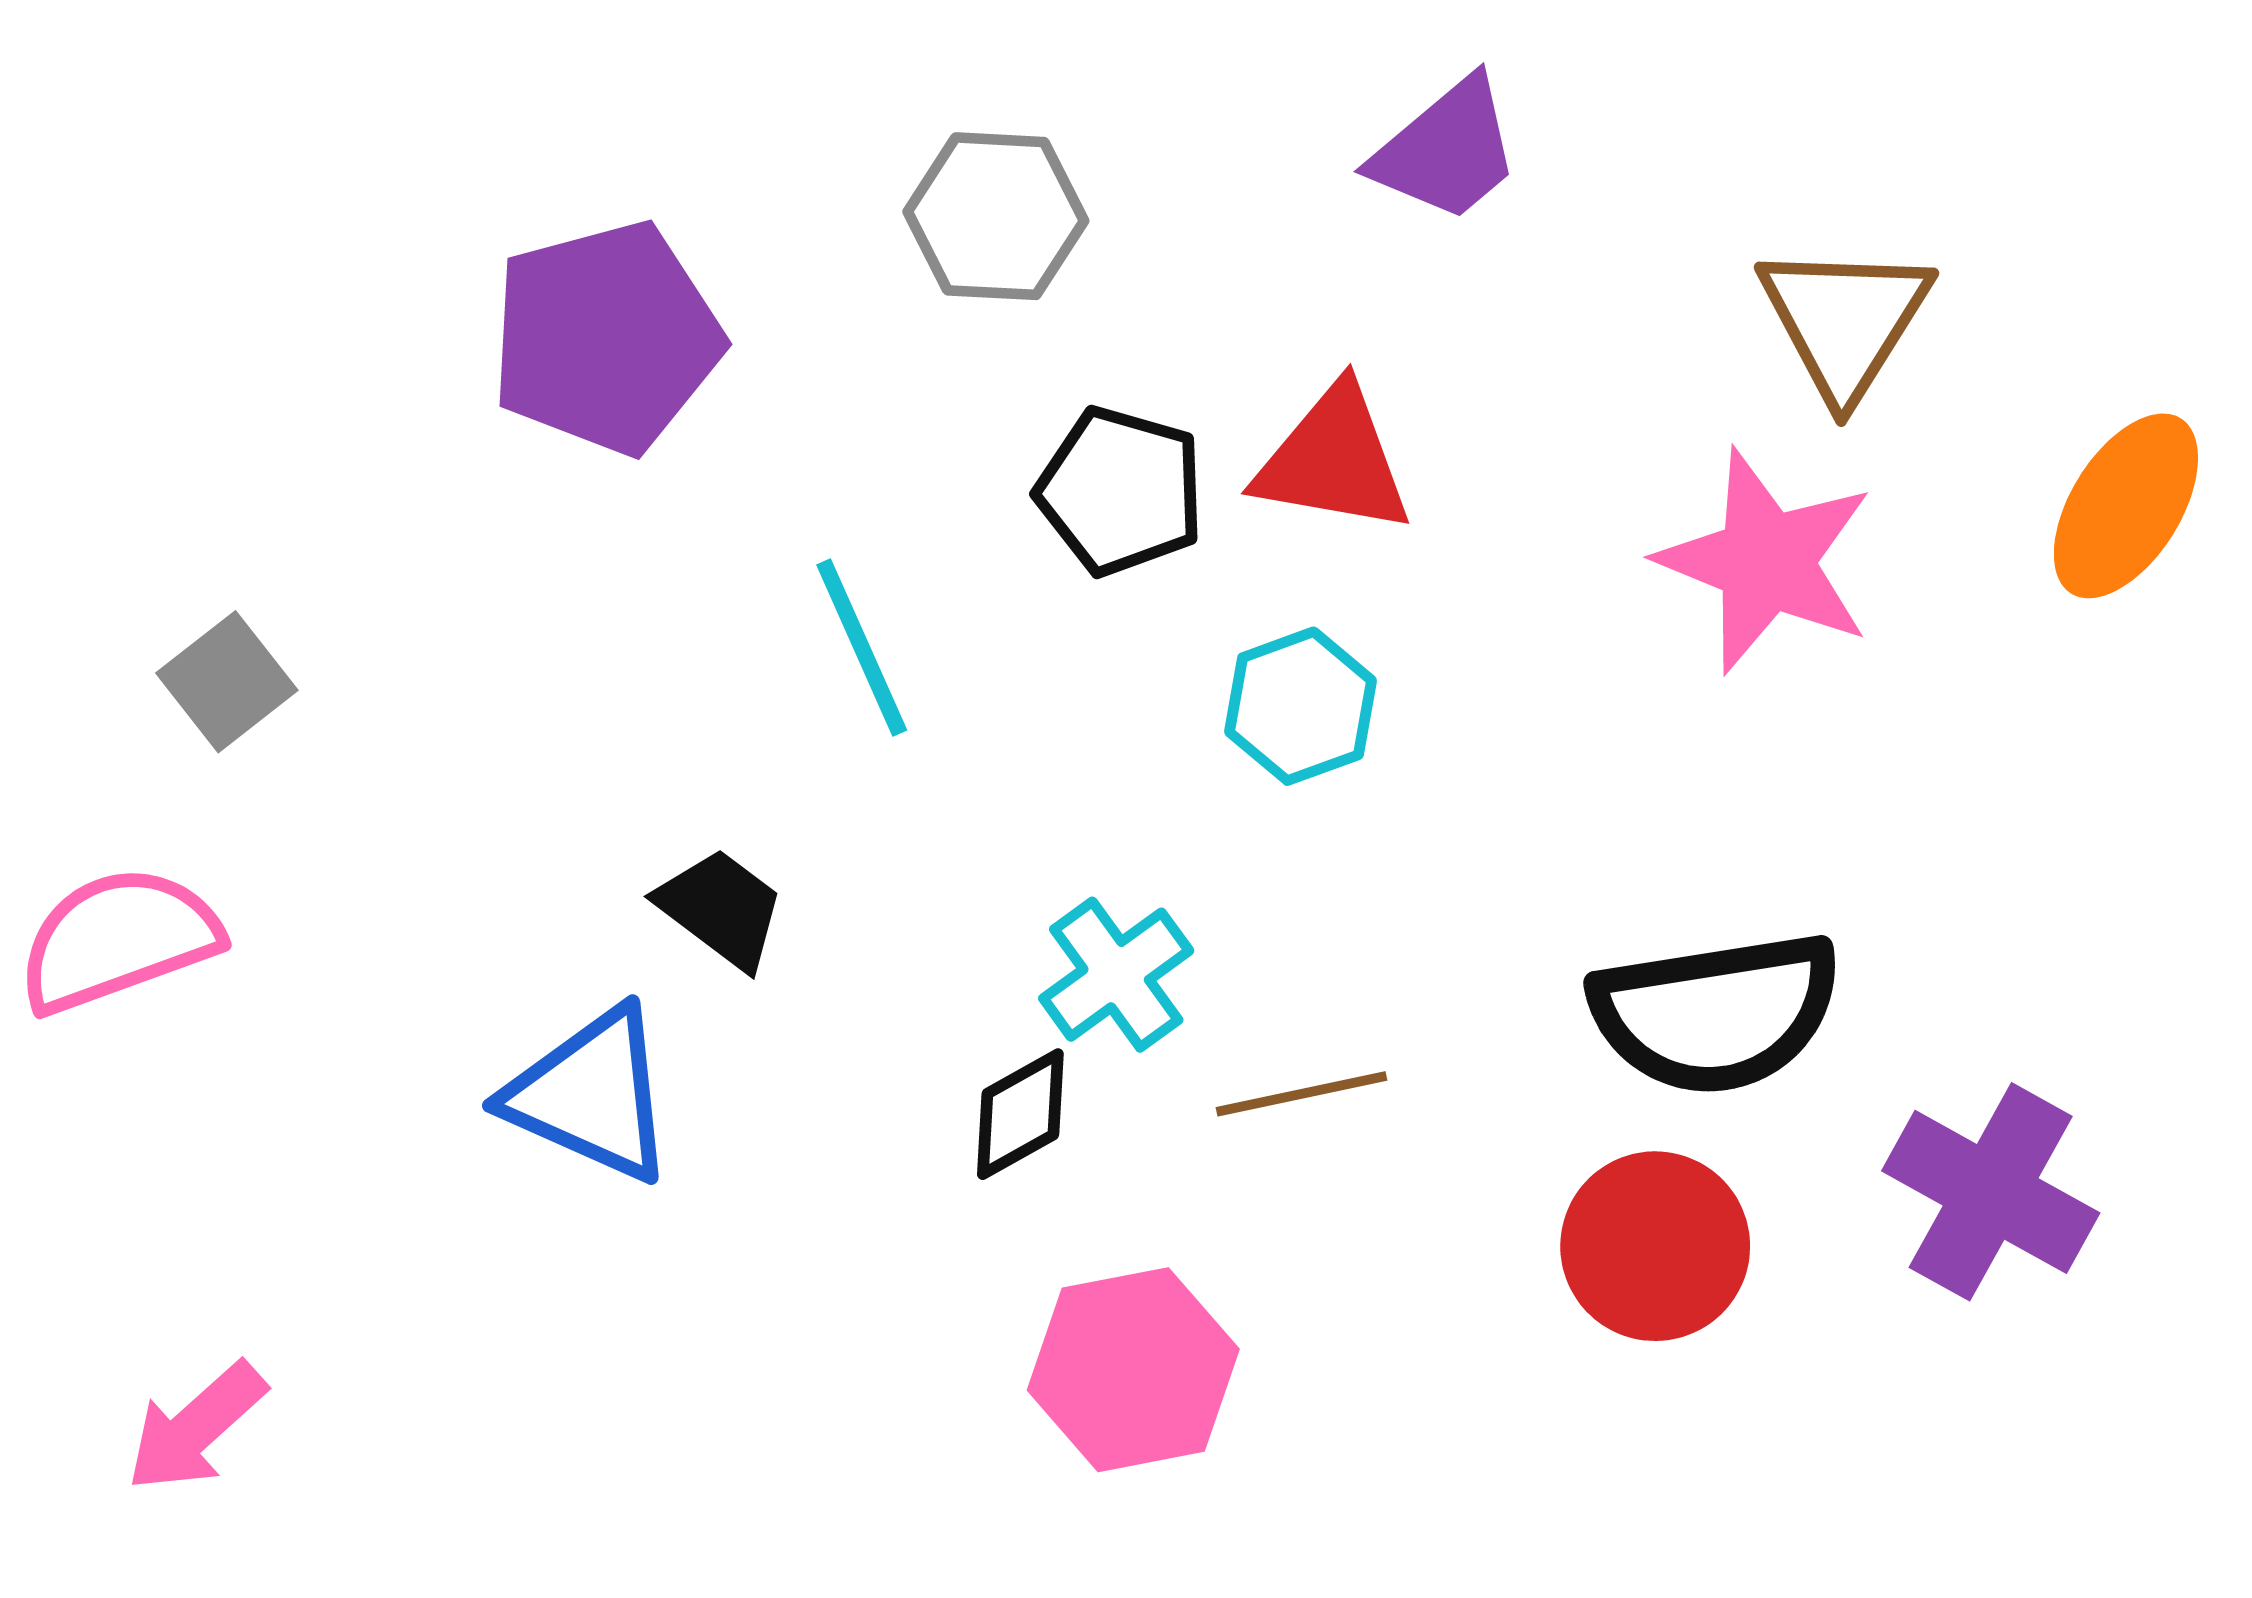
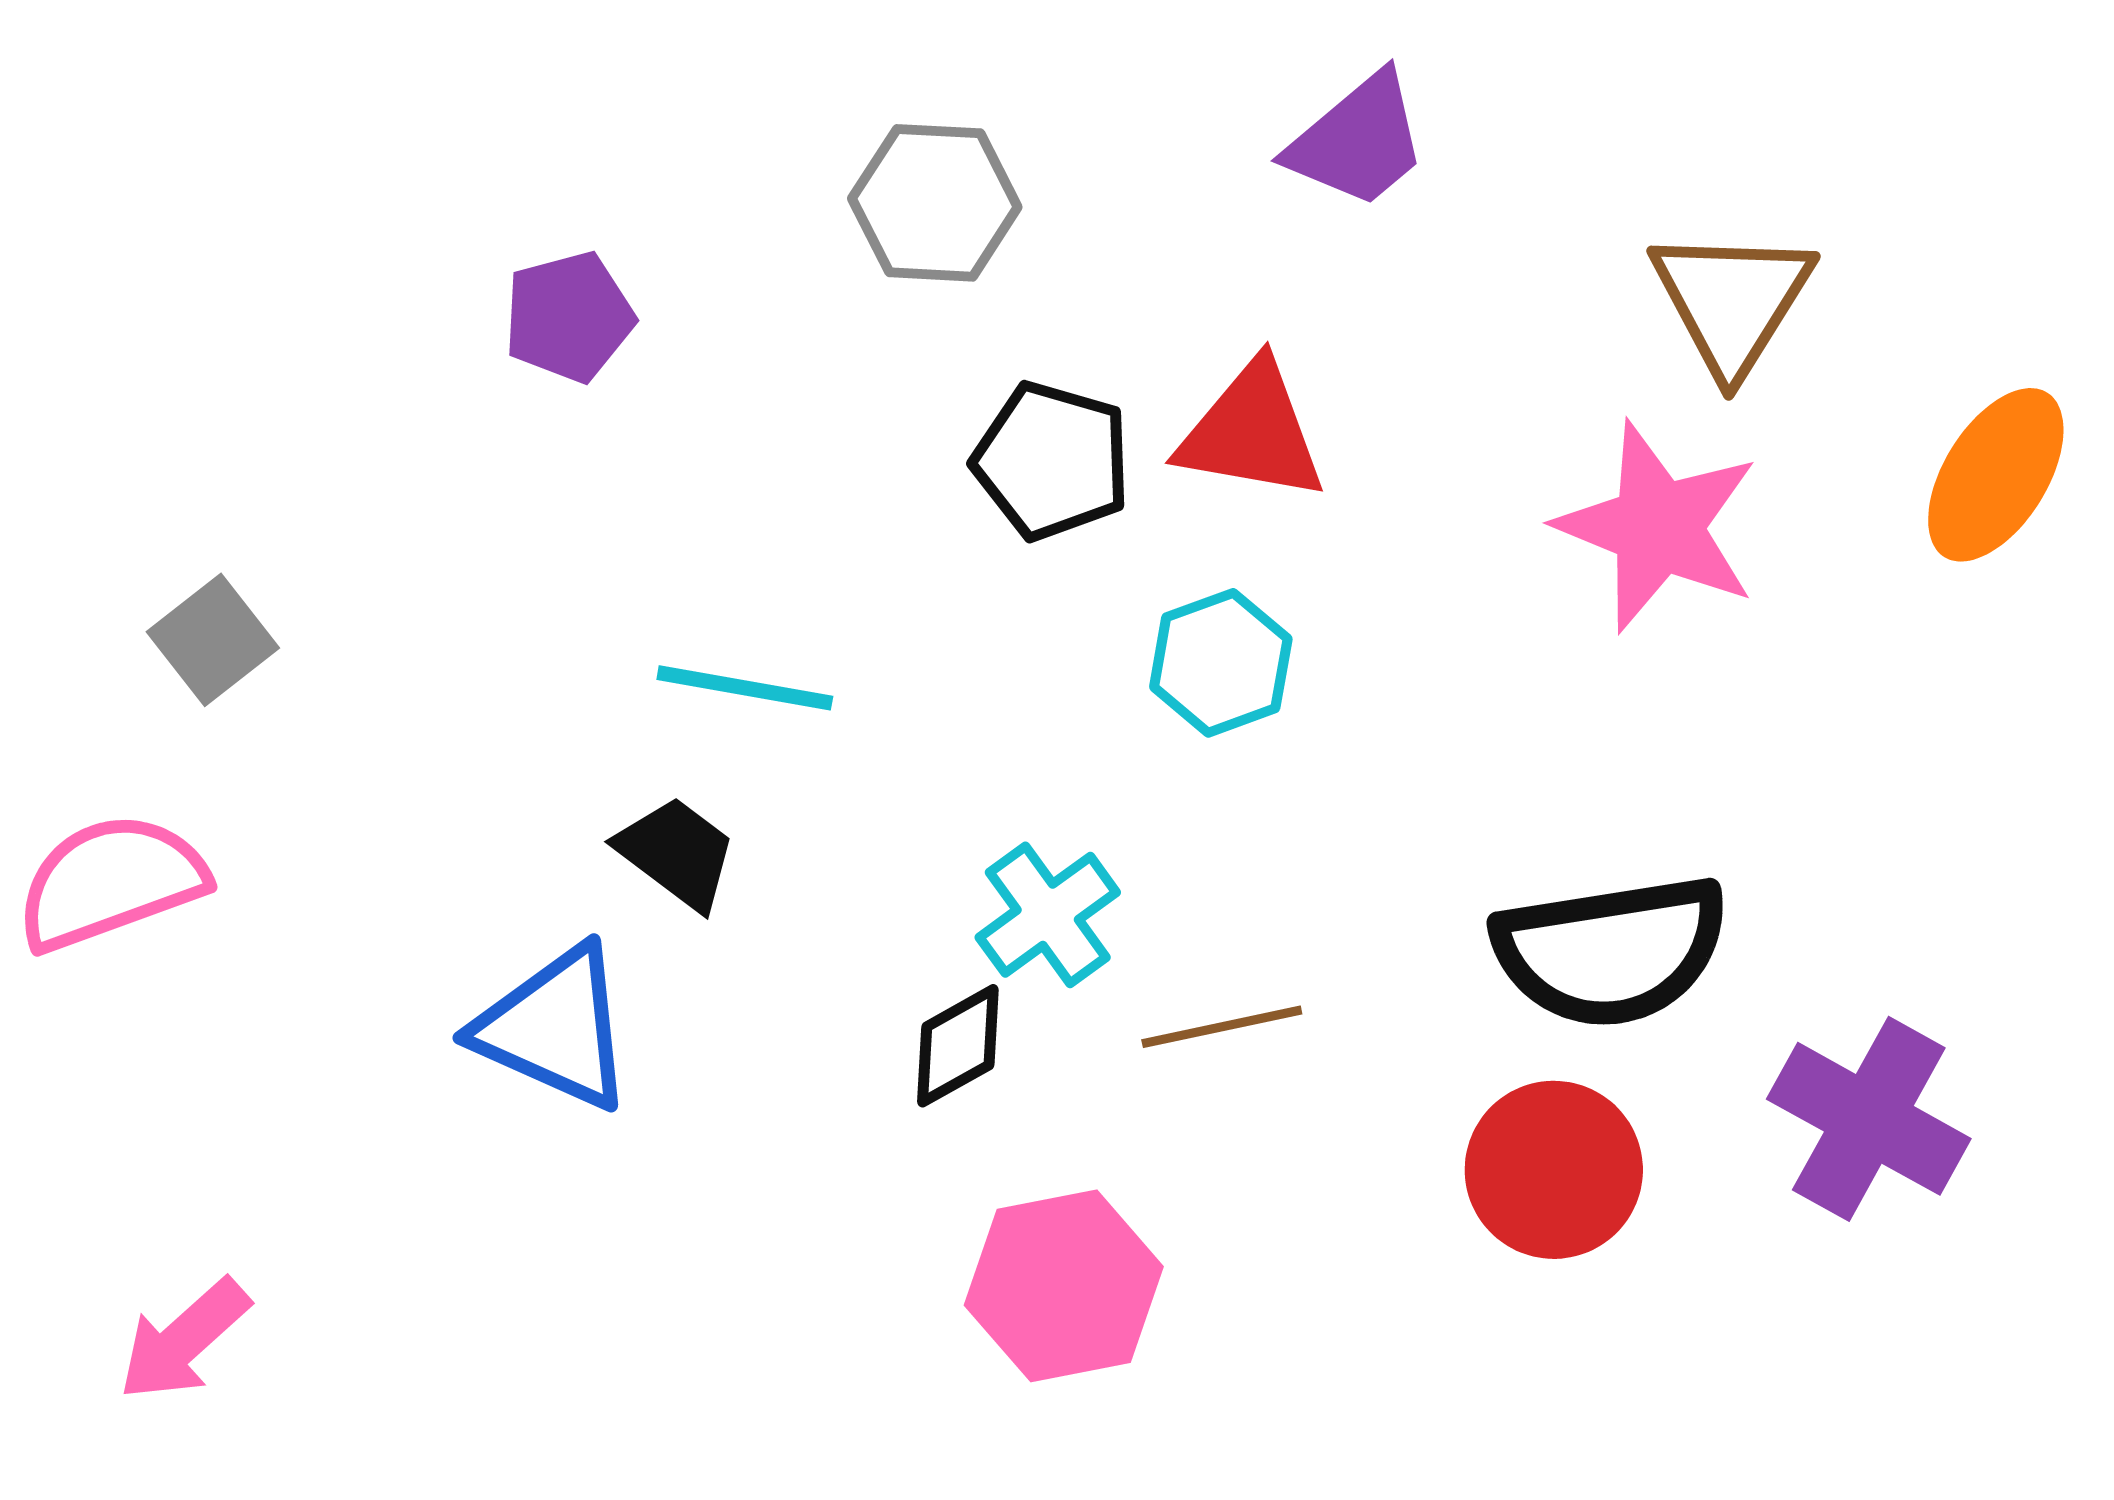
purple pentagon: (606, 338) -> (569, 317), size x0.6
cyan line: (862, 648) -> (745, 688), moved, turned -56

